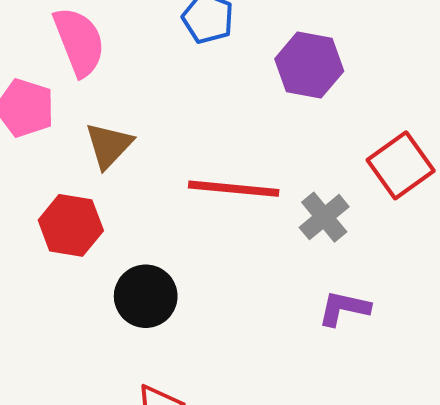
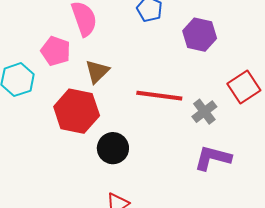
red hexagon: (71, 225) -> (77, 111), size x1.4
purple L-shape: (344, 308) -> (213, 158), size x1.4

